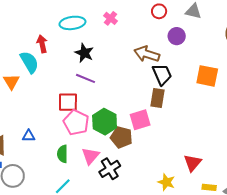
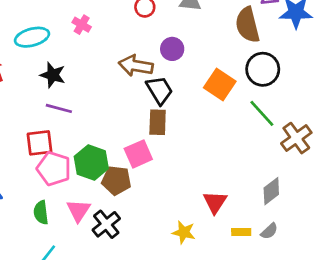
purple circle: (177, 36) -> (172, 49), moved
orange square: (207, 76) -> (220, 85), turned 30

